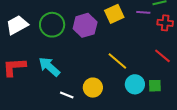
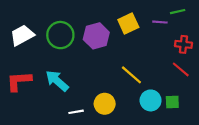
red cross: (165, 23) -> (183, 44), moved
white line: (67, 95) -> (76, 112), turned -32

